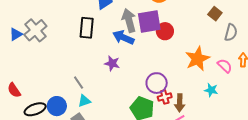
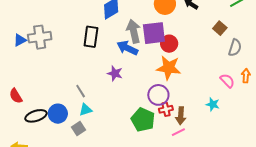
gray cross: (35, 30) -> (40, 37), turned 30
orange star: (197, 59) -> (169, 68), moved, turned 30

